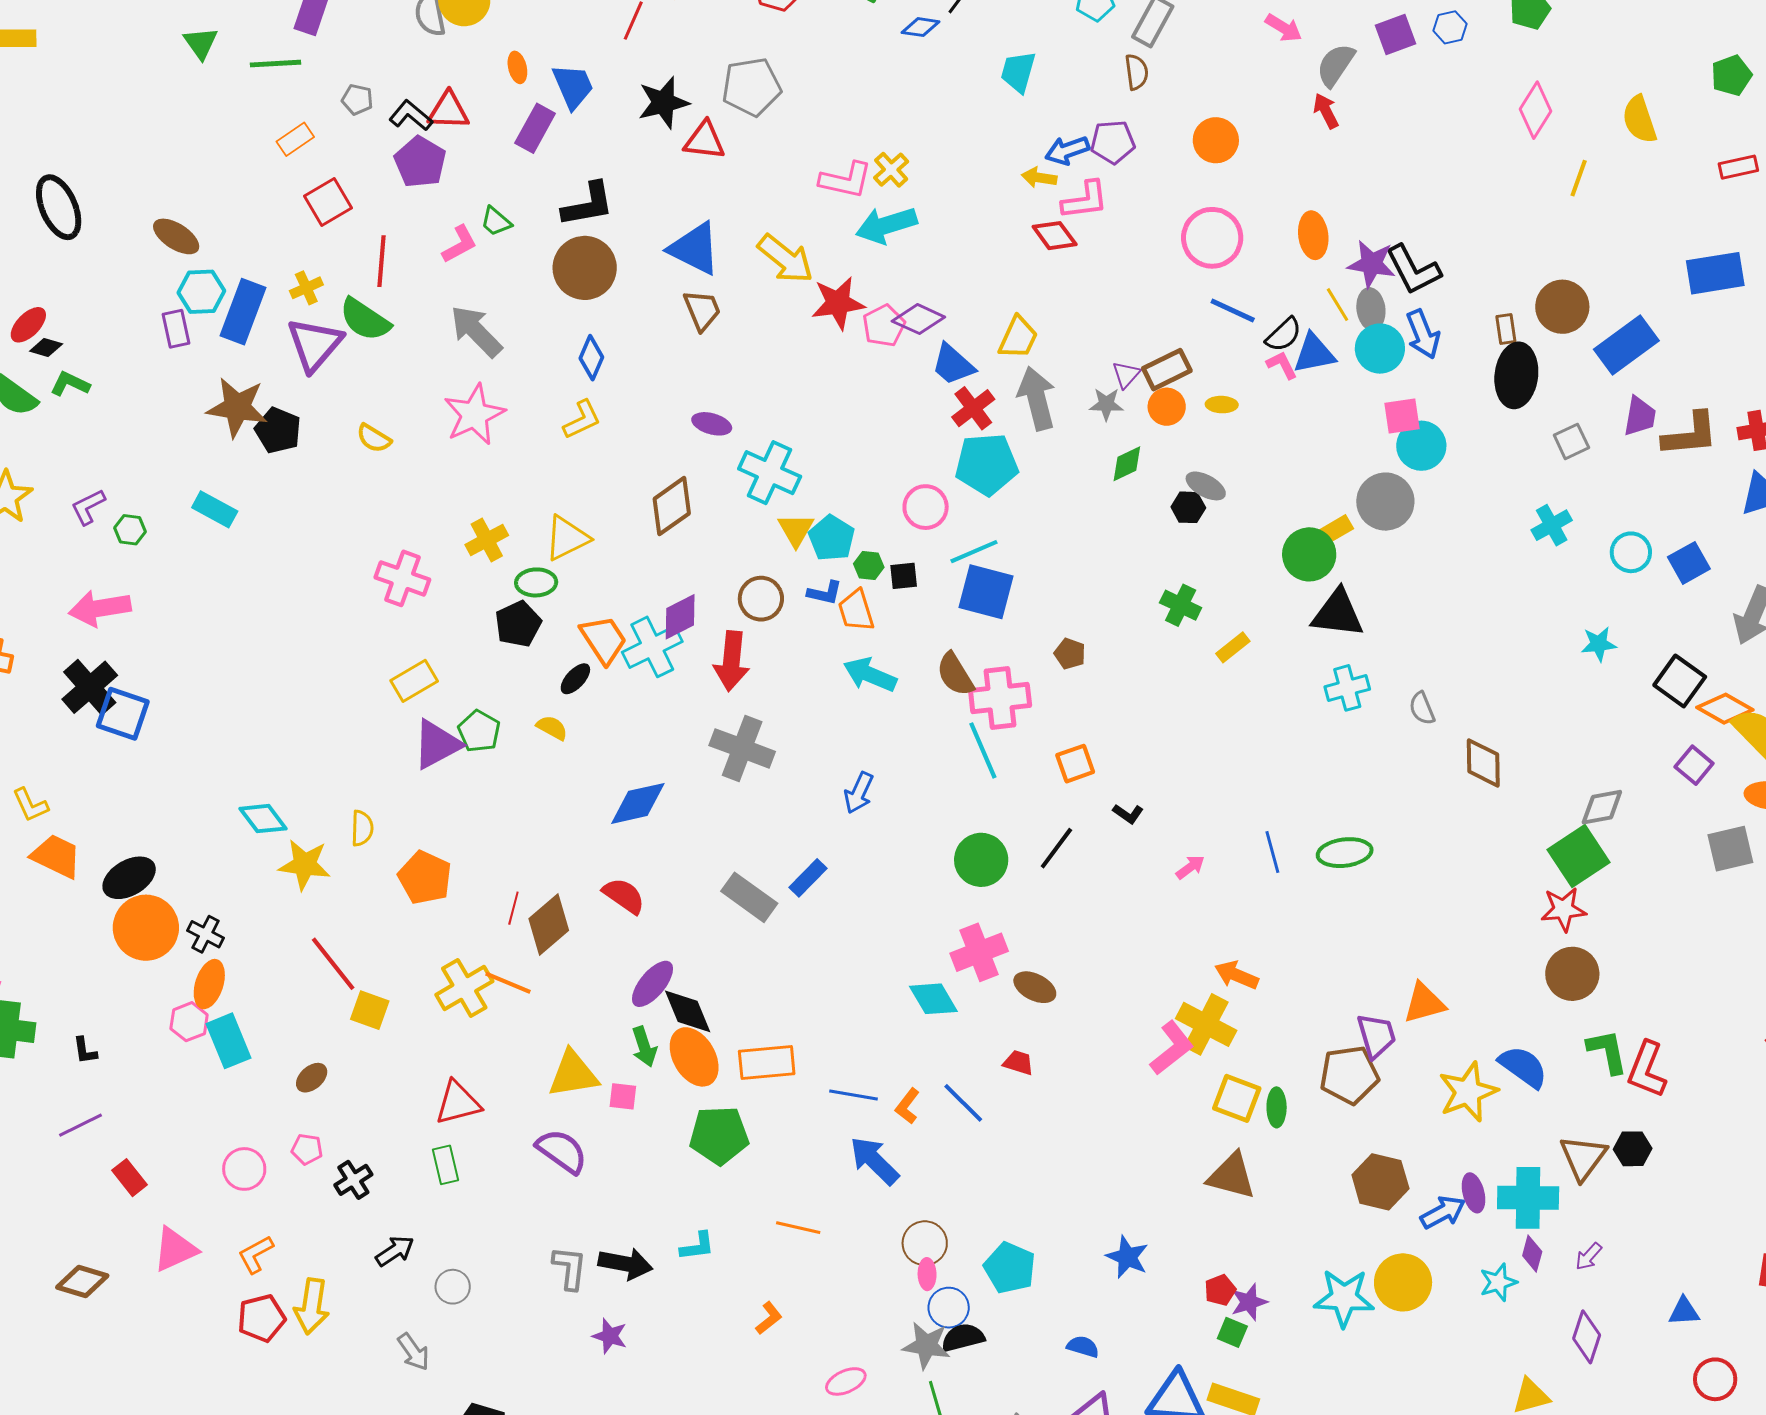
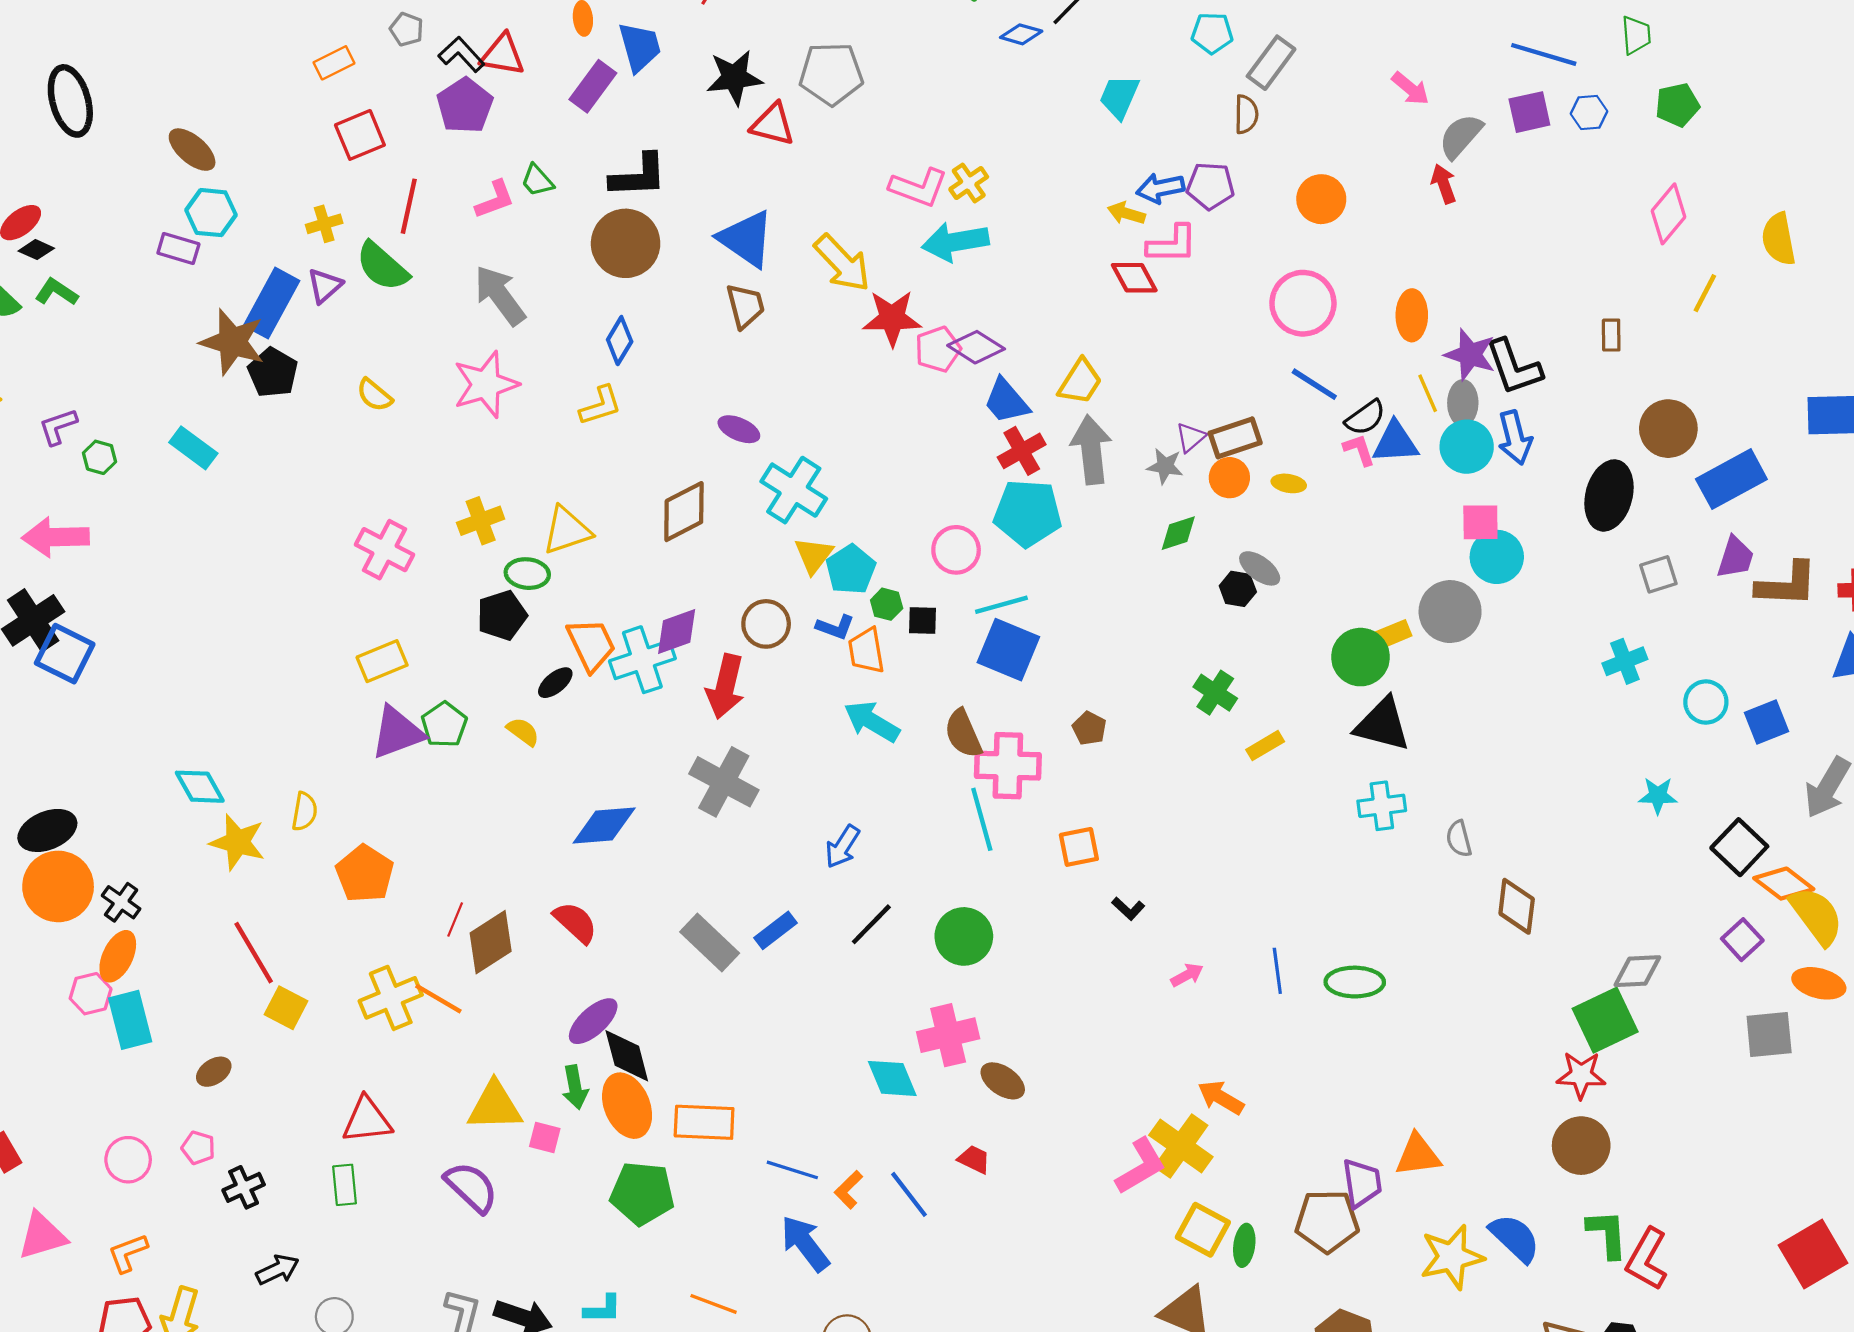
blue rectangle: (243, 312) -> (272, 303), moved
purple rectangle: (176, 329) -> (178, 249), turned -69
brown rectangle: (1506, 329) -> (1611, 335), moved
purple triangle: (315, 344) -> (325, 286), size x0.6
black line: (1056, 848) -> (871, 924), moved

